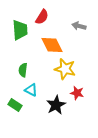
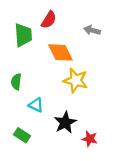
green semicircle: (23, 70) -> (16, 82), moved
red star: (77, 93) -> (90, 139), moved
green rectangle: (15, 105) -> (22, 135), moved

